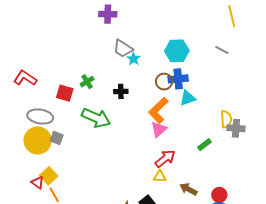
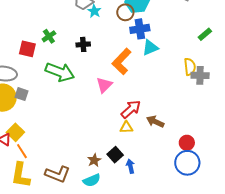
brown circle: (164, 82) -> (125, 12), moved
pink triangle: (159, 129) -> (104, 85), moved
green rectangle: (205, 145) -> (205, 34), moved
brown arrow: (188, 189) -> (155, 122), moved

